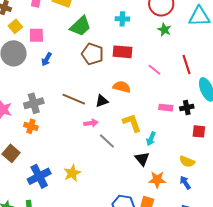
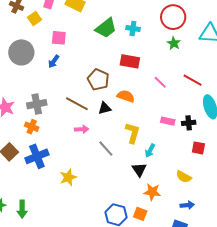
yellow square: (15, 26) -> (34, 19), moved
green trapezoid: (80, 26) -> (106, 28), moved
pink square: (36, 35) -> (59, 38), moved
brown pentagon: (93, 54) -> (98, 80), moved
red line: (187, 65) -> (193, 80), turned -48
pink arrow: (91, 123) -> (82, 129), moved
yellow L-shape: (132, 123) -> (133, 133), turned 30
blue cross: (39, 176) -> (37, 156), moved
blue arrow: (185, 183) -> (187, 205), moved, turned 112

